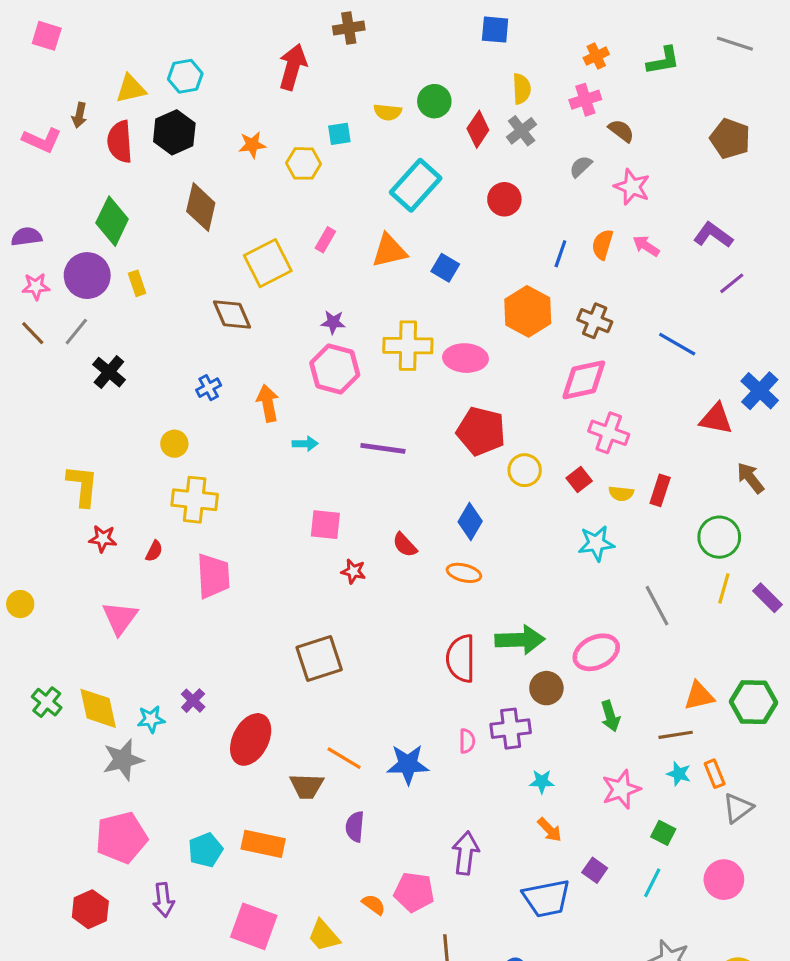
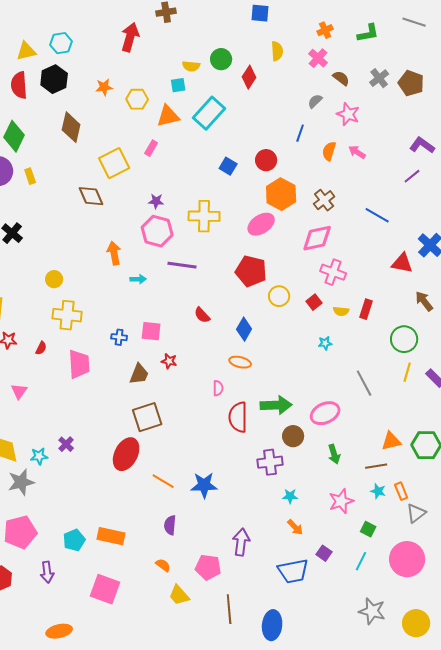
pink cross: (585, 100) -> (318, 58), turned -30
gray cross: (522, 131) -> (379, 78), moved
cyan square: (339, 134) -> (178, 85), moved
red circle: (504, 199) -> (266, 160), moved
purple L-shape: (713, 235) -> (422, 145), moved
orange triangle: (389, 251) -> (168, 116), moved
blue line: (560, 254) -> (300, 133), moved
brown cross: (595, 321) -> (324, 200), turned 30
pink ellipse: (465, 358) -> (261, 224), moved, turned -36
blue cross: (209, 388) -> (119, 337), moved, turned 35
purple line: (383, 448) -> (182, 265), moved
cyan star: (596, 543) -> (325, 343), size x0.6
red semicircle: (405, 545) -> (202, 315), moved
pink triangle: (120, 618) -> (19, 391), size x0.7
red ellipse: (251, 739) -> (126, 454), moved
pink semicircle: (467, 741) -> (218, 388), moved
brown trapezoid: (307, 786) -> (139, 374), moved, turned -70
pink circle: (724, 880) -> (407, 559), size x1.4
orange semicircle: (374, 904) -> (163, 565), moved
yellow trapezoid: (324, 936) -> (179, 595), moved

